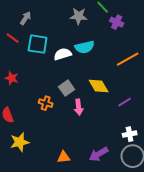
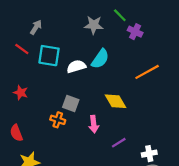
cyan semicircle: (85, 47) -> (100, 59), turned -42
gray square: (67, 88) -> (71, 103), moved, turned -35
purple line: (125, 102) -> (119, 143), moved

